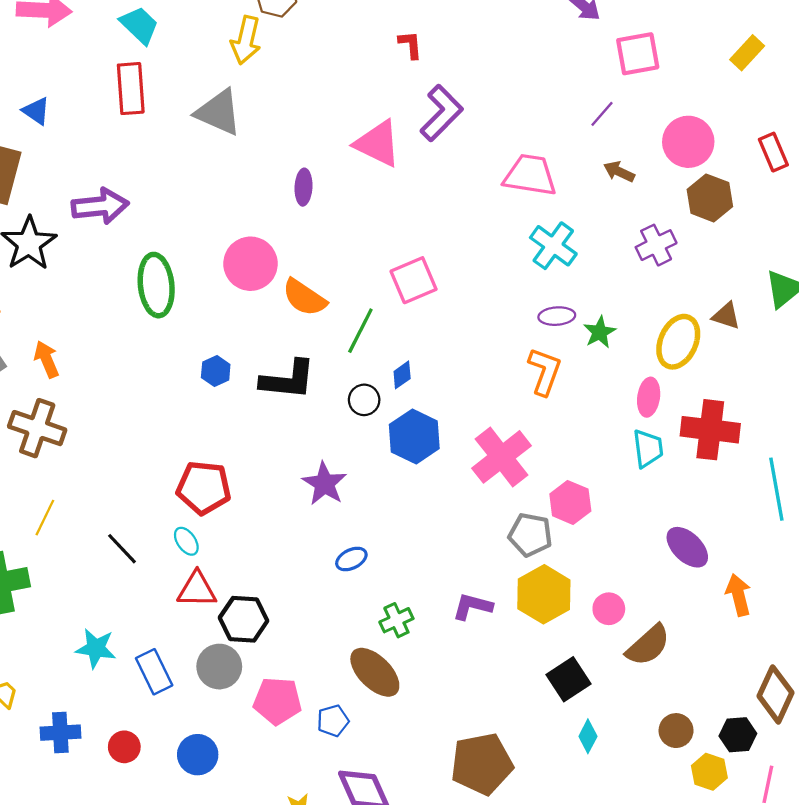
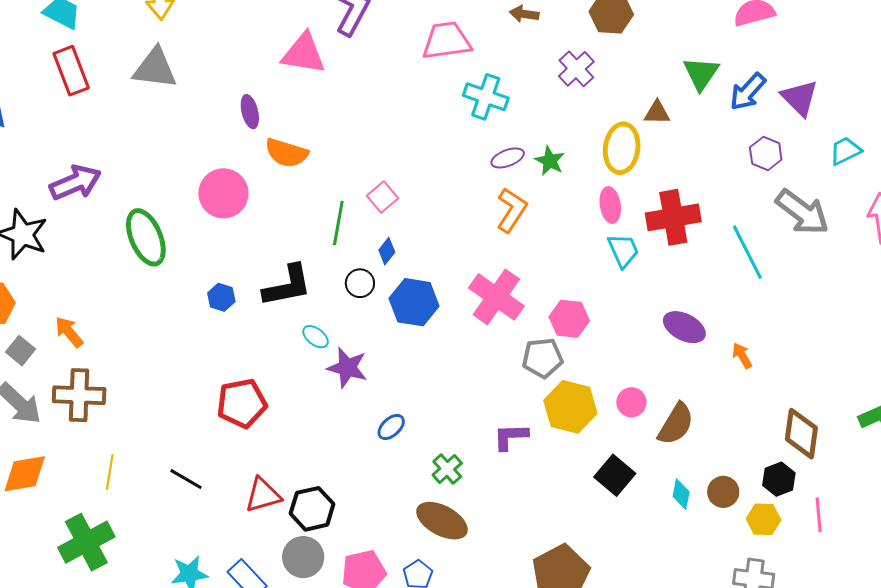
pink square: (414, 280) -> (382, 197), moved, size x0.7
orange semicircle: (304, 298) -> (286, 153), moved
orange L-shape: (545, 371) -> (512, 210), turned 30
cyan ellipse: (186, 541) -> (315, 337), moved
orange arrow: (738, 595) -> (742, 356), size x0.7
cyan diamond: (588, 736) -> (681, 494), moved

